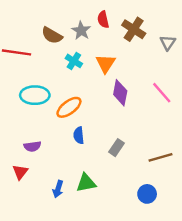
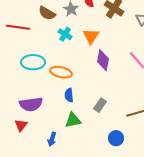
orange ellipse: (69, 107) -> (61, 72), turned 50
purple semicircle: (32, 146) -> (31, 104), size x1.6
green triangle: (86, 183) -> (73, 120), moved
blue circle: (147, 194) -> (116, 138), moved

